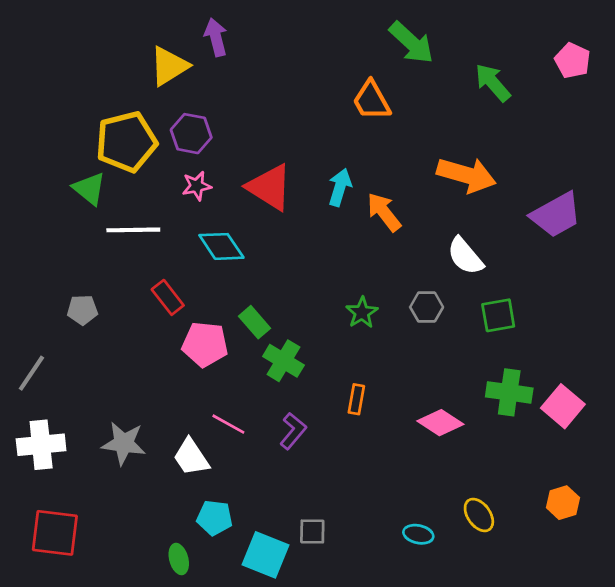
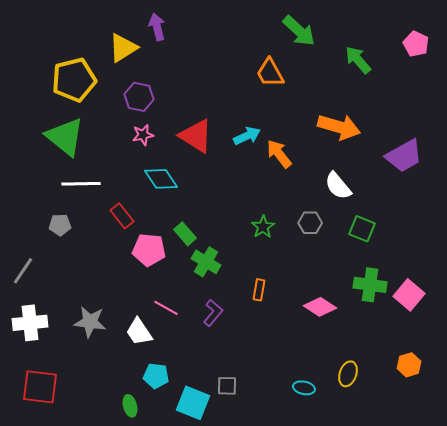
yellow pentagon: (126, 142) -> (74, 80), moved
cyan arrow: (340, 187) -> (247, 136), turned 48
green triangle: (89, 189) -> (65, 137), size x1.6
white line: (133, 230) -> (81, 184), moved
green square: (498, 315) -> (362, 229), turned 32
yellow ellipse: (479, 515) -> (348, 374), turned 55

